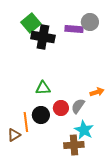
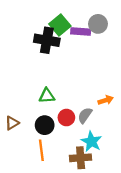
green square: (31, 23) -> (60, 25), moved
orange line: (26, 122) -> (41, 150), moved
brown triangle: (14, 135) -> (12, 123), moved

